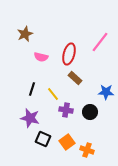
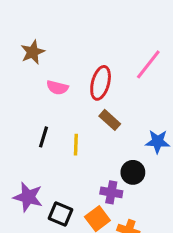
yellow line: (53, 94) -> (76, 145), turned 40
purple cross: (66, 110) -> (111, 192), moved
purple star: (30, 118) -> (28, 197), moved

